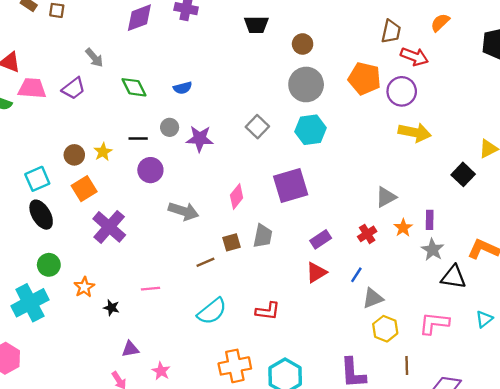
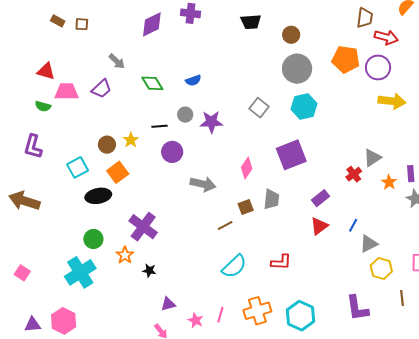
black ellipse: (41, 215) -> (98, 196), moved, turned -65
purple cross: (109, 227) -> (143, 227), moved
red cross: (367, 234) -> (354, 174), moved
pink line: (151, 289) -> (220, 315), moved, turned -63

